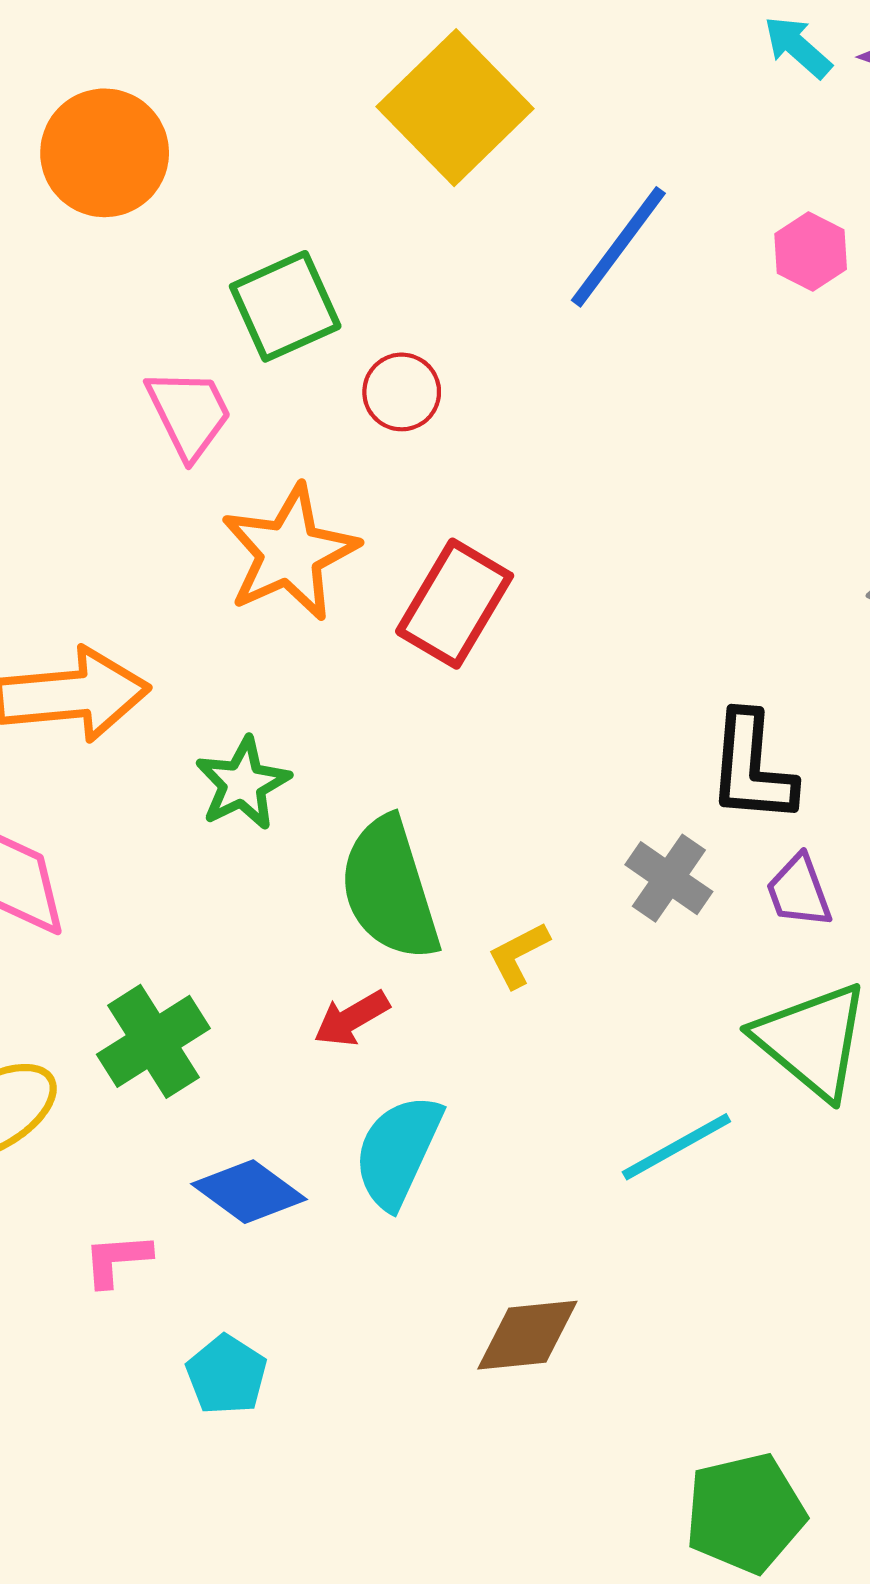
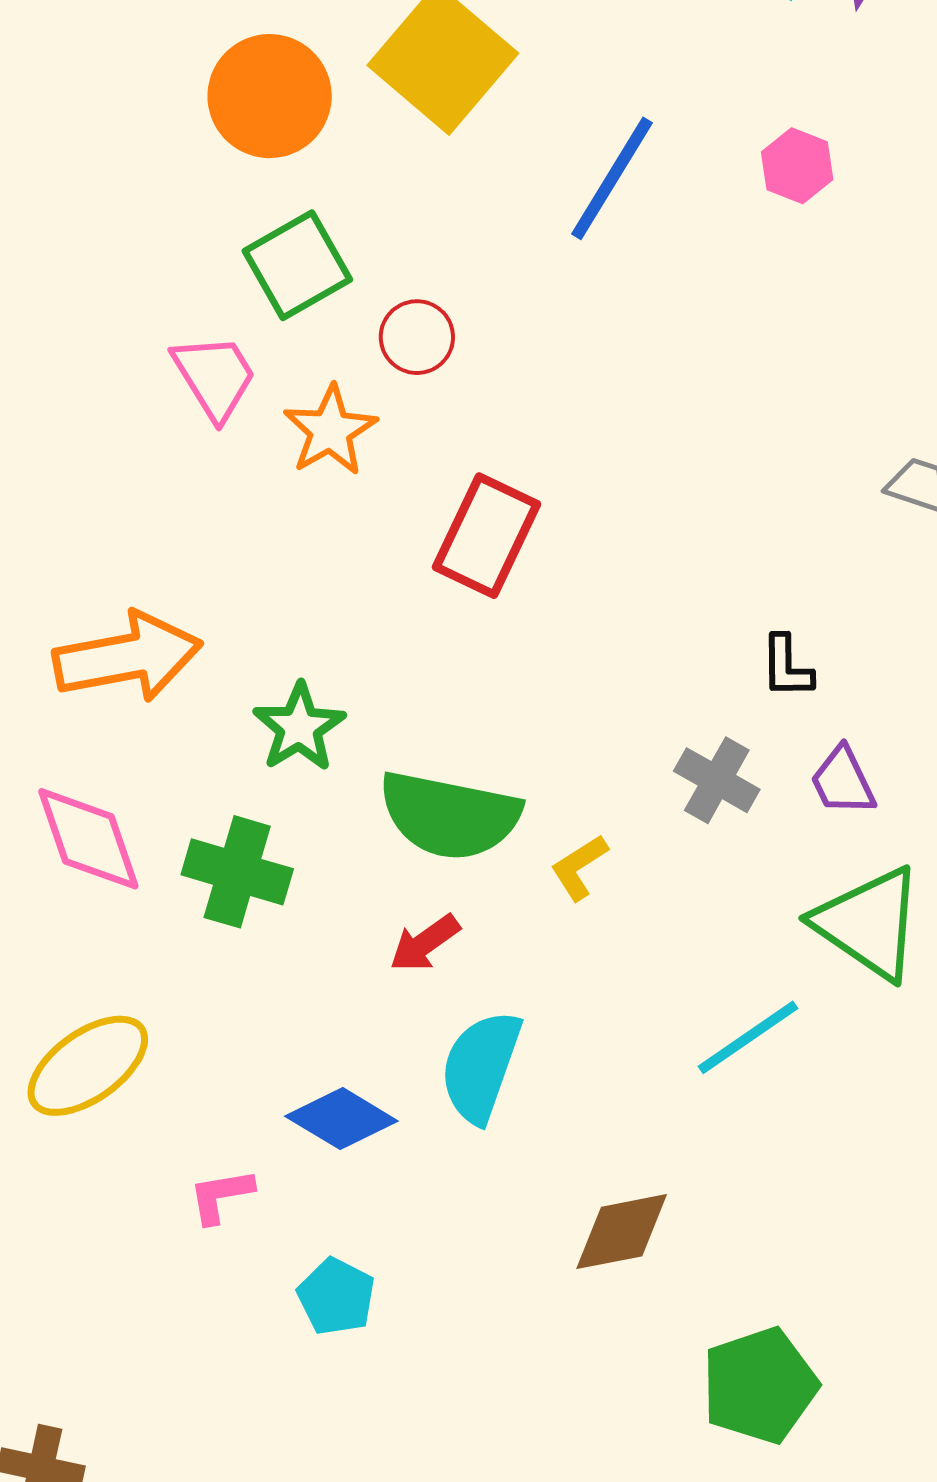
orange circle: (105, 153) -> (270, 96), moved
orange star: (290, 553) -> (330, 430), moved, size x0.7
black L-shape: (752, 768) -> (787, 667), size x0.6
green semicircle: (390, 889) -> (450, 815), turned -56
green cross: (153, 1041) -> (237, 872), moved, turned -36
green pentagon: (745, 1513) -> (760, 1386), moved

